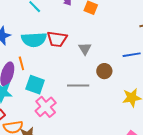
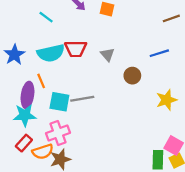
gray line: (78, 86) -> (82, 99), moved
pink cross: (46, 107) -> (58, 133), moved, turned 30

